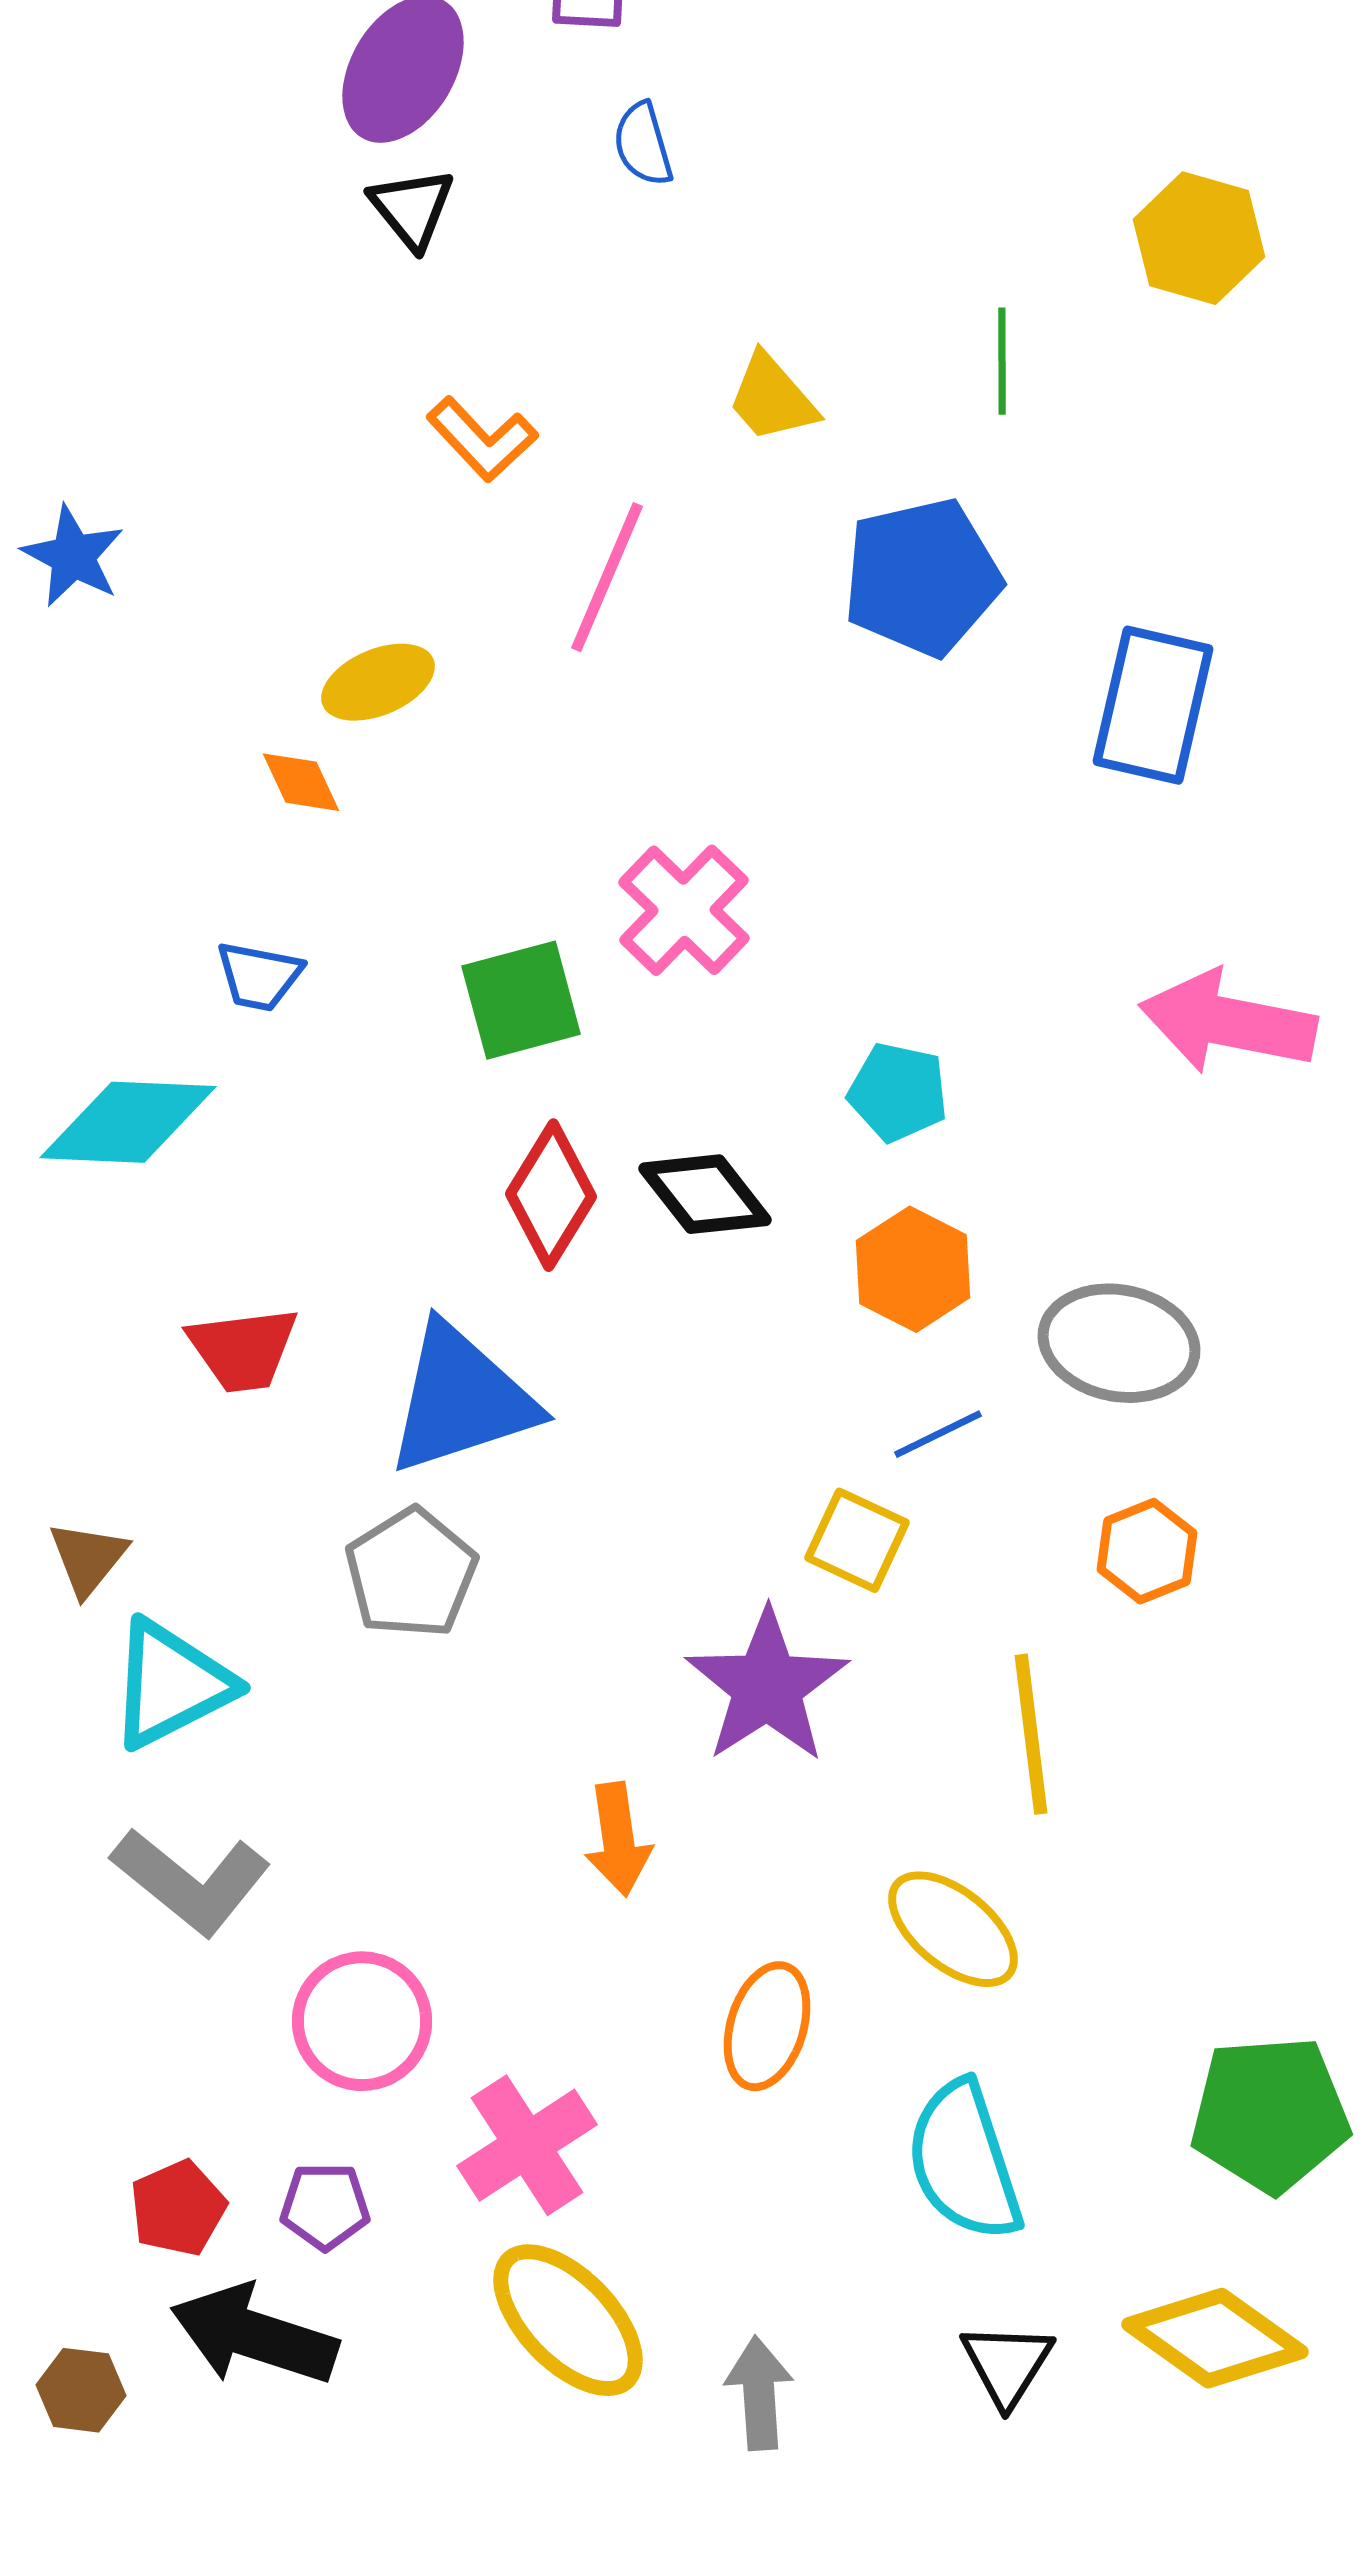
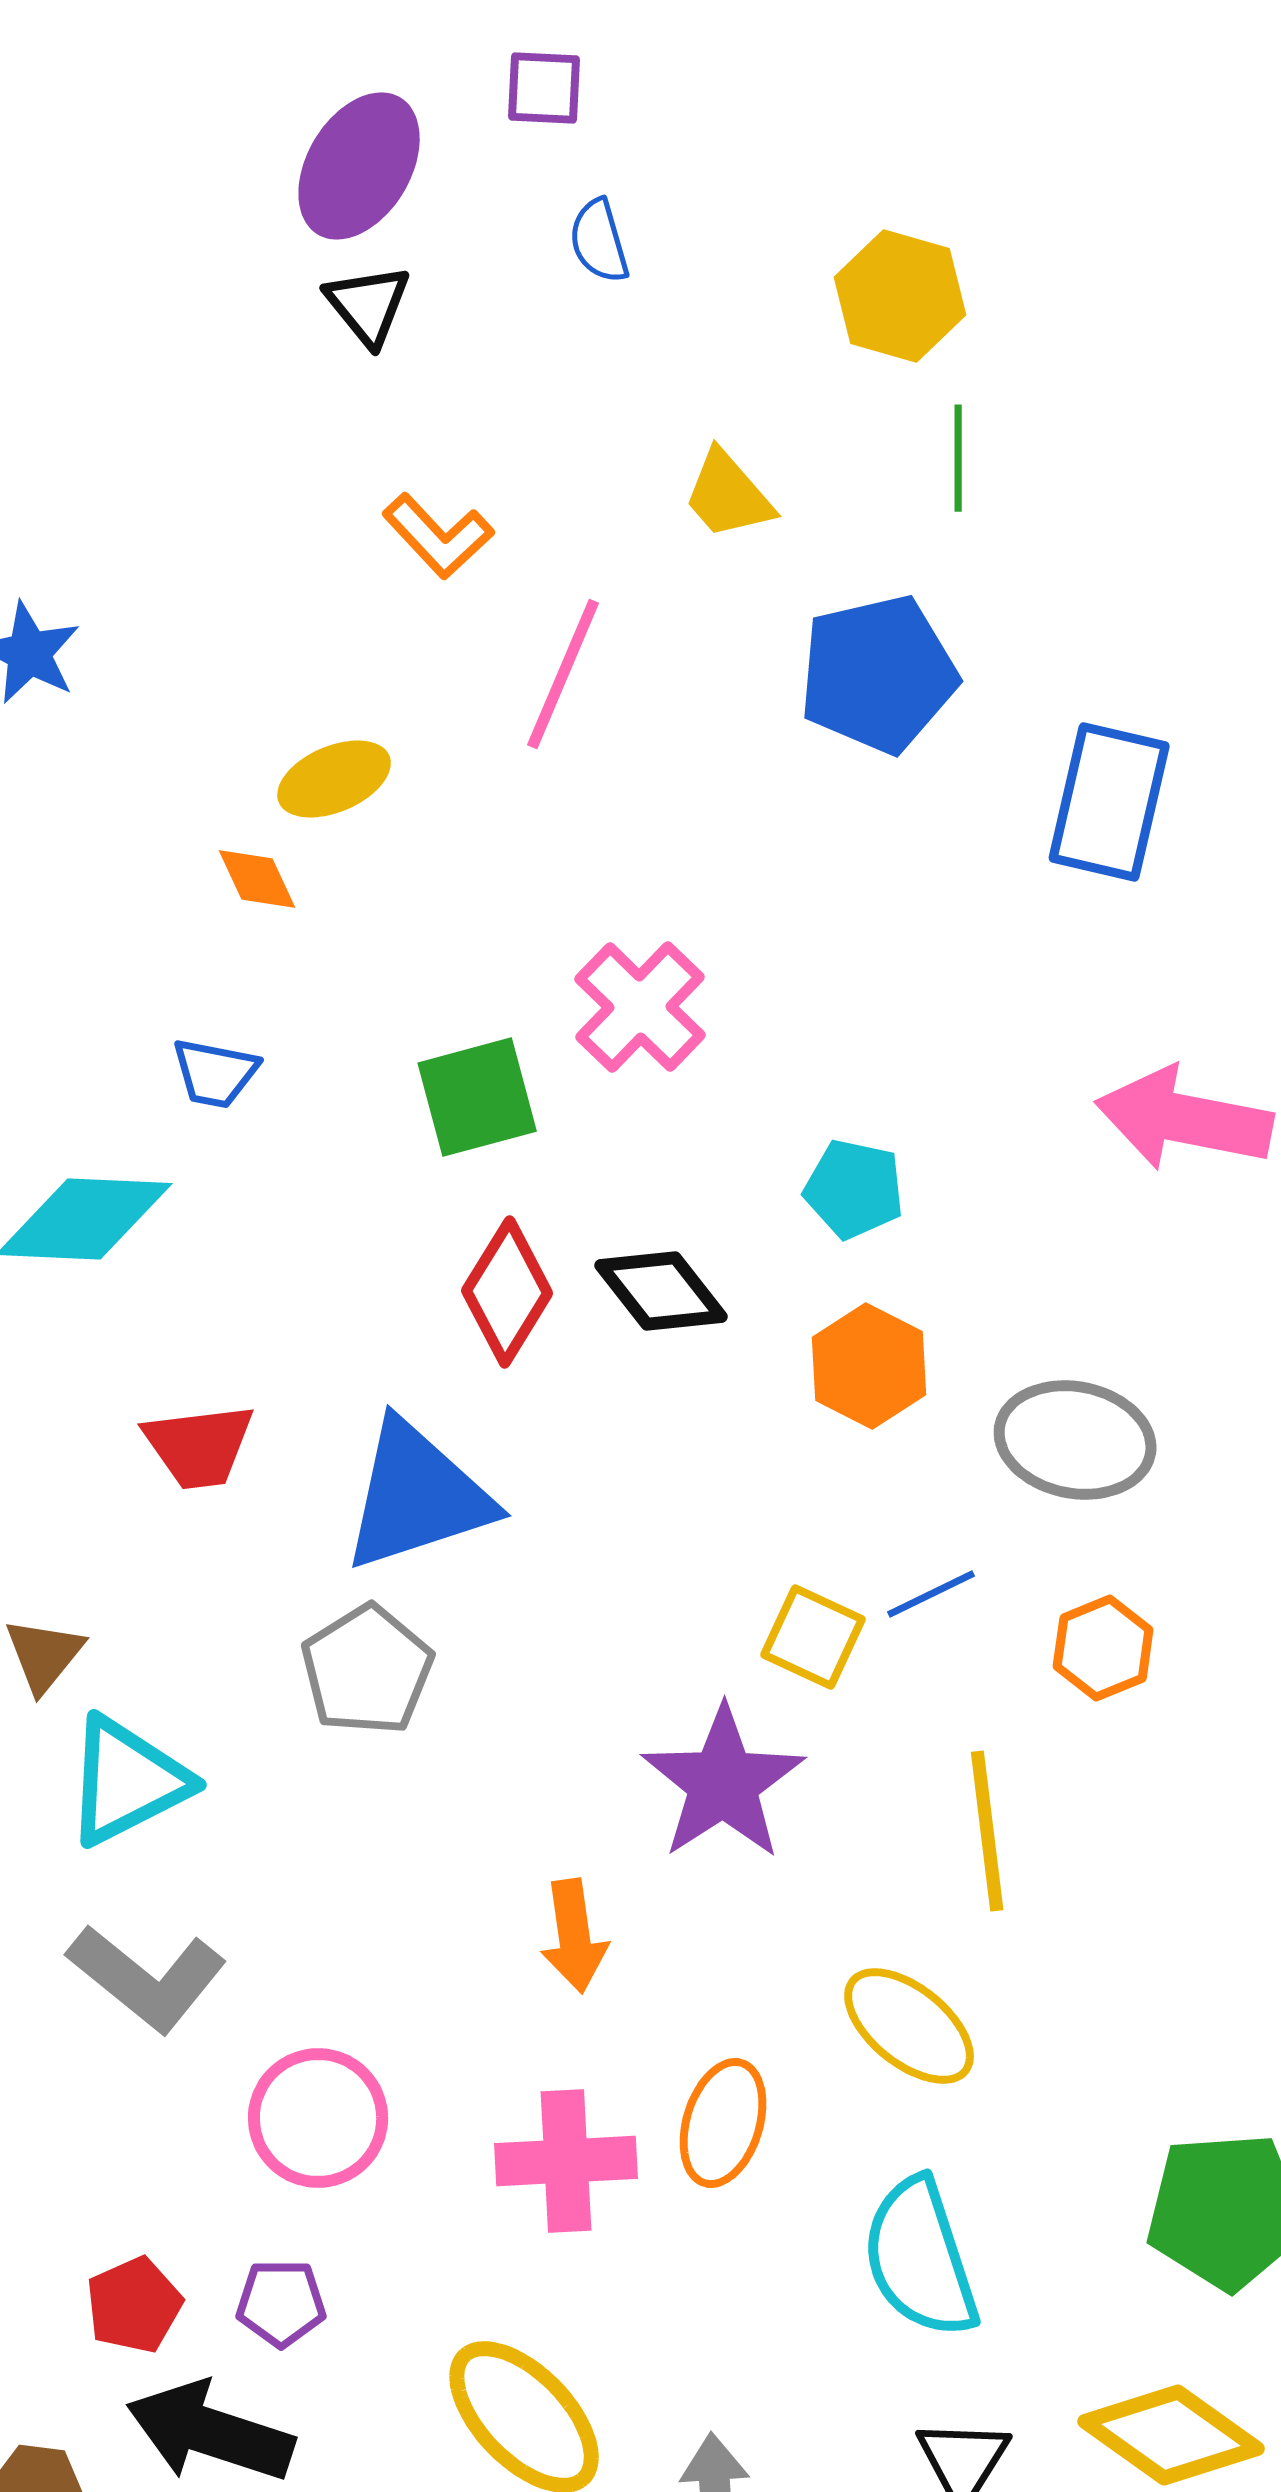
yellow hexagon: (1199, 238) -> (900, 296), moved
blue line: (938, 1434) -> (931, 1594), moved
pink cross: (527, 2145) -> (566, 2161), moved, turned 30

